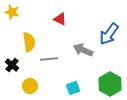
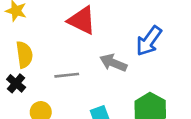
red triangle: (60, 19) -> (82, 20), size x1.6
yellow semicircle: (29, 42) -> (24, 55), moved

